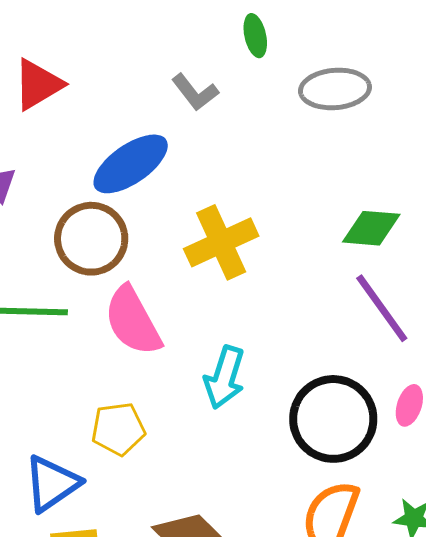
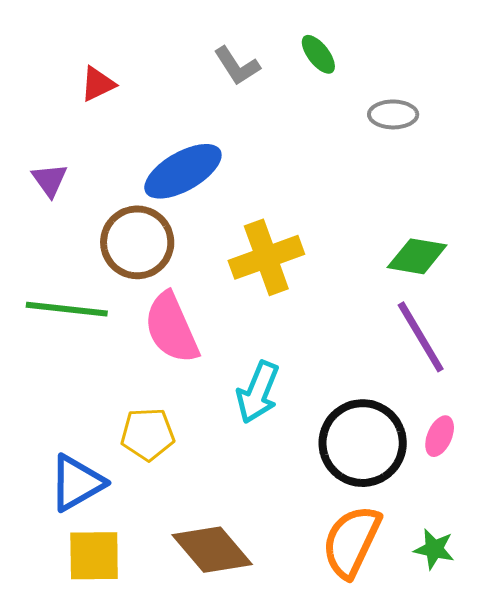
green ellipse: (255, 36) -> (318, 54), turned -30
red triangle: (38, 84) -> (98, 84), size x0.7
gray ellipse: (335, 89) -> (393, 114), size x0.7
gray L-shape: (195, 92) -> (237, 66), moved

